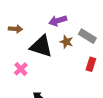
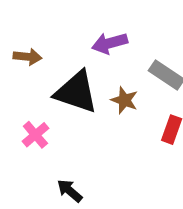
brown star: (66, 42) -> (124, 100), moved

